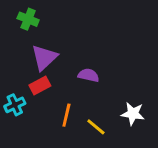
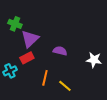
green cross: (28, 19) -> (15, 24), moved
white star: (133, 114) -> (94, 60), moved

